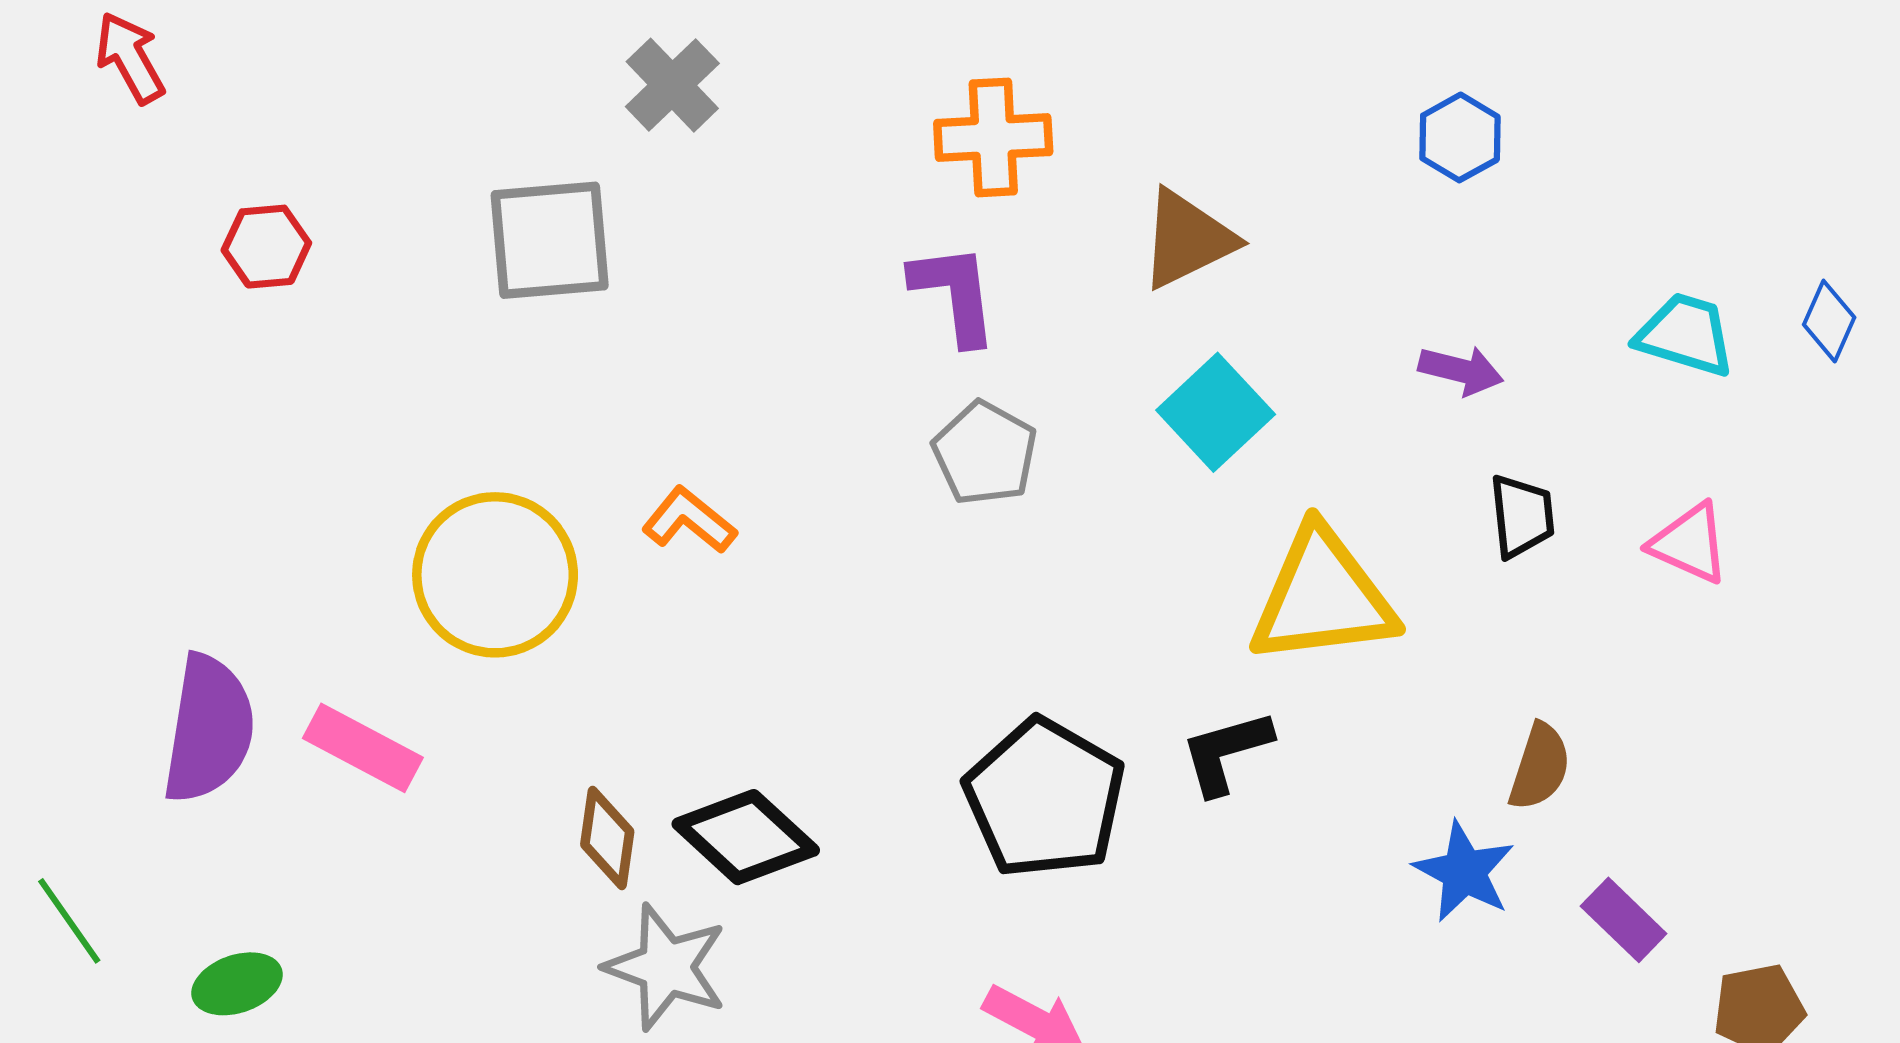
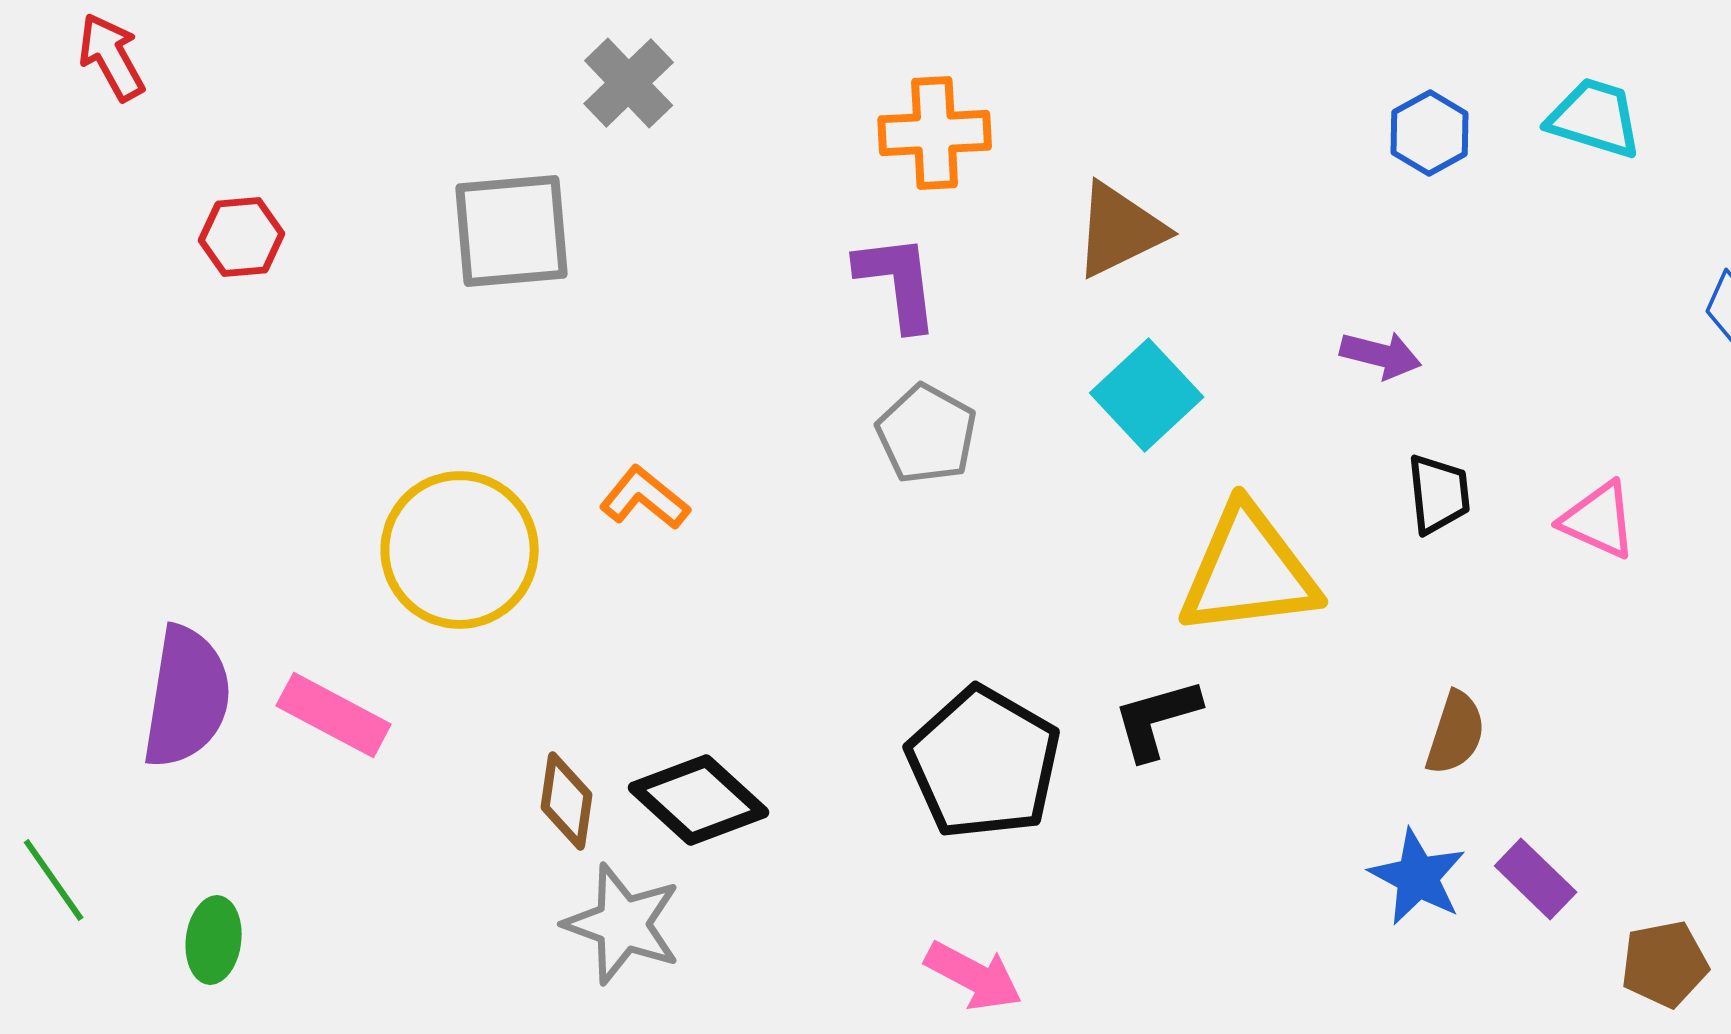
blue hexagon: (1460, 137) -> (1430, 133), moved
cyan trapezoid: (1685, 335) -> (1595, 118), moved
blue star: (1464, 872) -> (1418, 877), moved
green ellipse: (237, 984) -> (214, 940), turned -64

